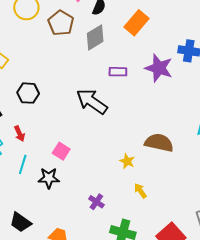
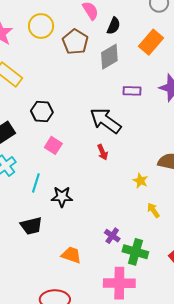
red arrow: (19, 134) -> (103, 152), moved
pink square: (61, 151) -> (53, 145), moved
purple cross: (96, 202) -> (112, 236), moved
black trapezoid: (21, 222) -> (31, 226), moved, turned -50

